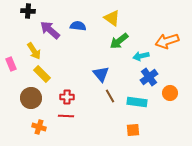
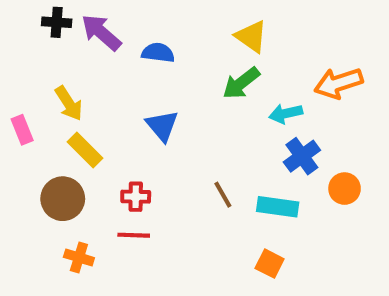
yellow triangle: (112, 18) -> (251, 36), moved
purple arrow: (50, 30) -> (101, 32), moved
blue triangle: (101, 74) -> (162, 126), moved
orange square: (133, 130) -> (270, 264), turned 32

